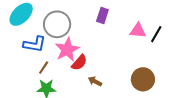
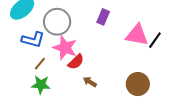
pink triangle: (138, 31) -> (137, 35), size x1.4
pink star: (67, 50) -> (65, 48), turned -30

